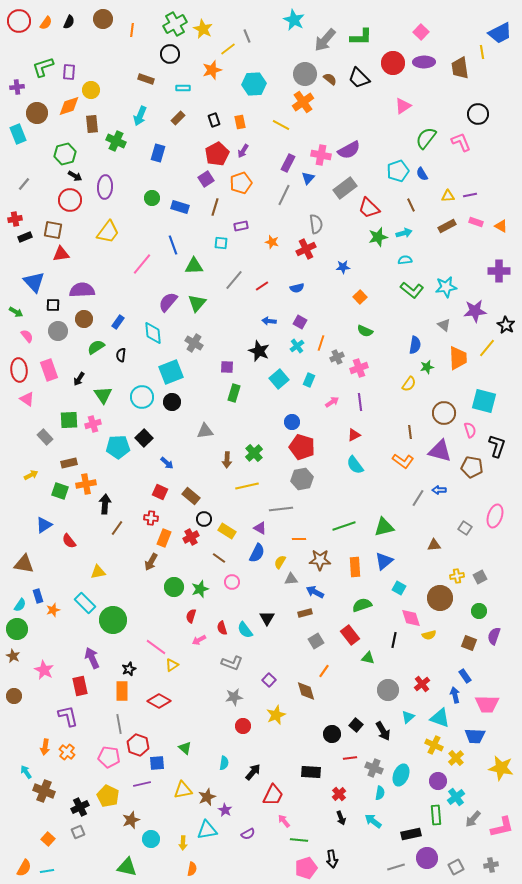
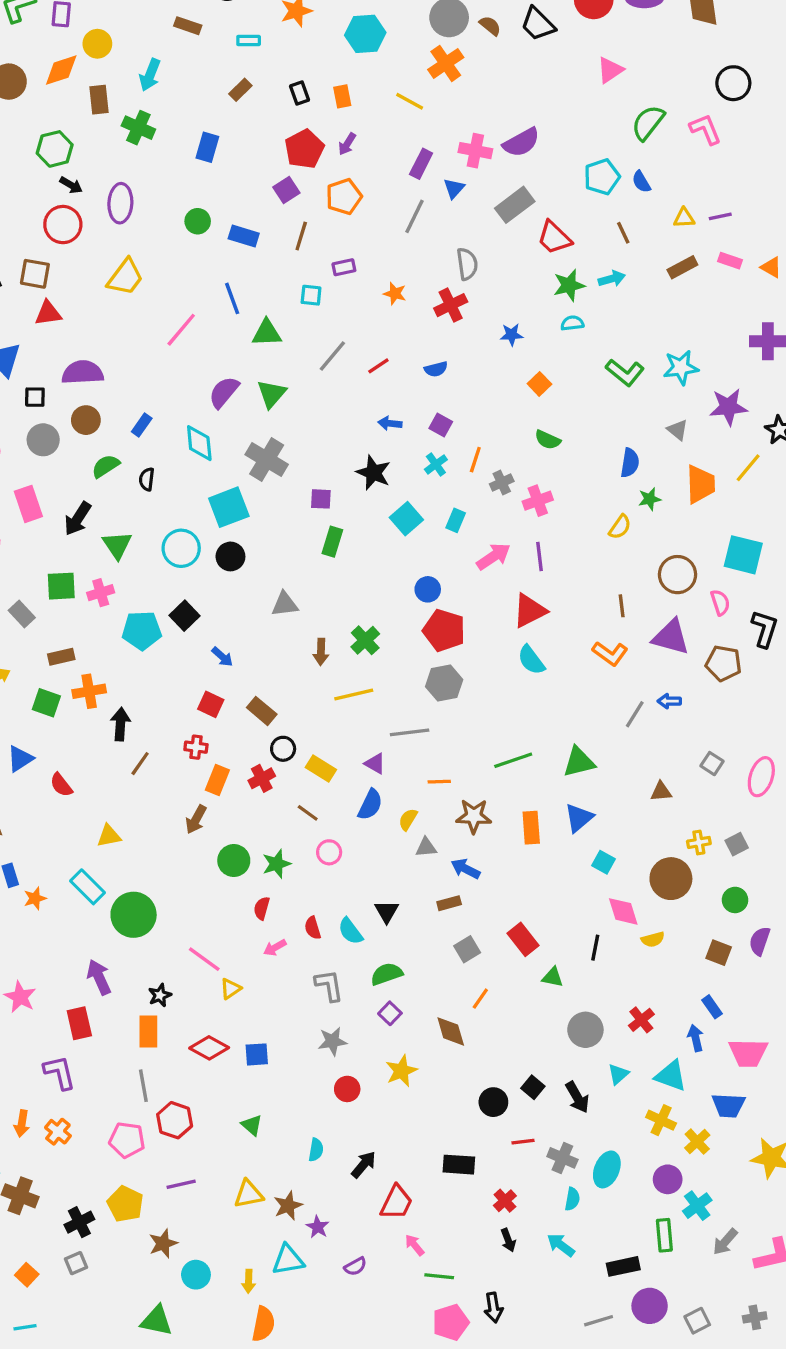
cyan arrow: (140, 116) -> (150, 75), moved
cyan semicircle: (405, 260) -> (572, 323), moved
gray cross: (194, 343) -> (267, 460), size x1.4
black arrow: (79, 379) -> (78, 519), size x1.5
pink arrow: (332, 402) -> (493, 556), size x1.5
red triangle: (354, 435) -> (530, 611), size x1.6
pink ellipse: (495, 516) -> (761, 777), moved
green semicircle: (362, 605) -> (387, 974), moved
gray L-shape: (232, 663) -> (329, 985), turned -120
blue square: (157, 763) -> (257, 1054), moved
orange semicircle: (192, 869) -> (263, 1324), size x1.5

